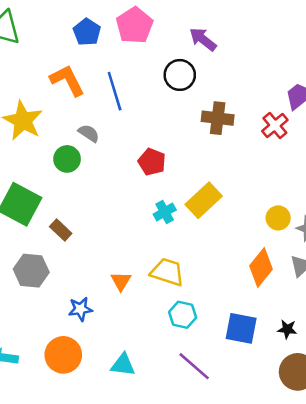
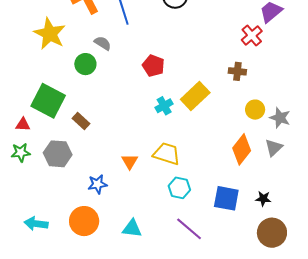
brown cross: (218, 118) -> (237, 71), moved, size x0.7

